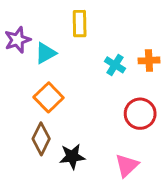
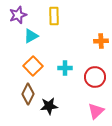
purple star: (17, 40) -> (18, 15), moved
cyan cross: (115, 65) -> (65, 68), moved, turned -32
pink triangle: (127, 165) -> (96, 111), moved

